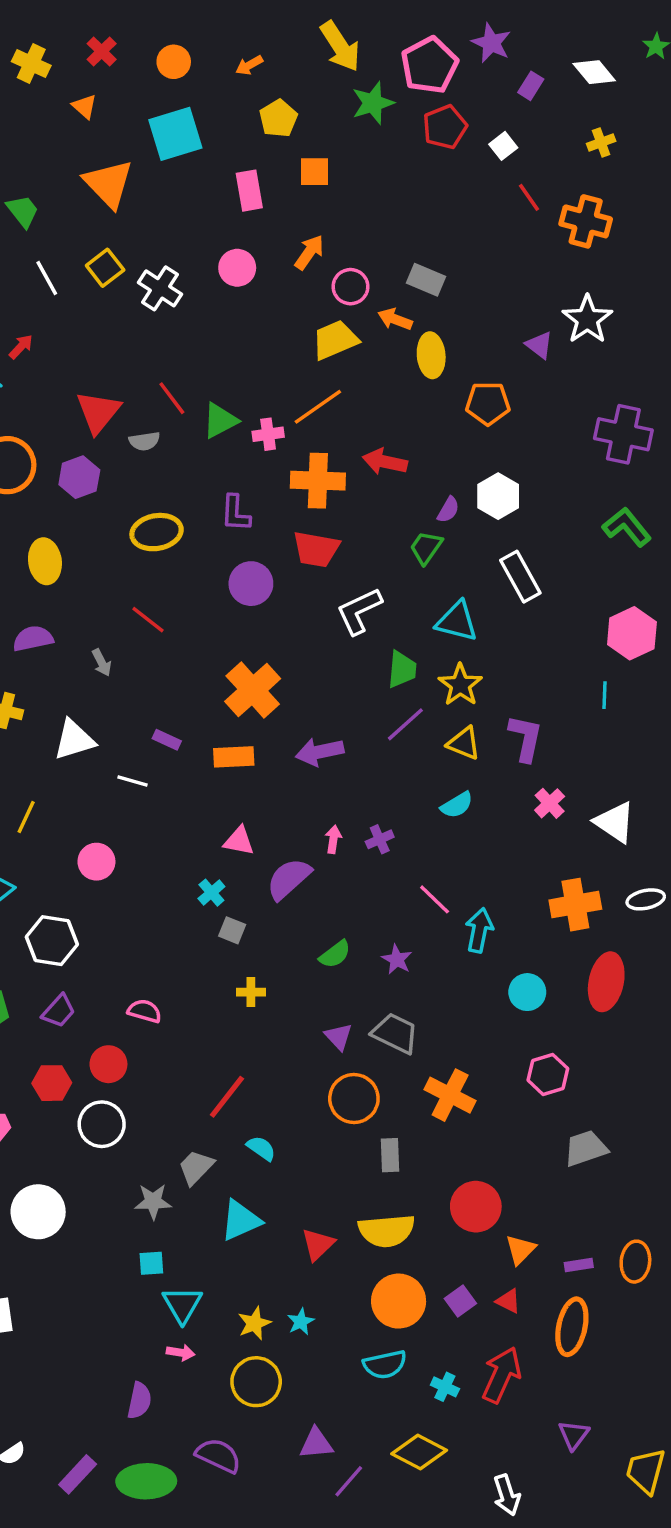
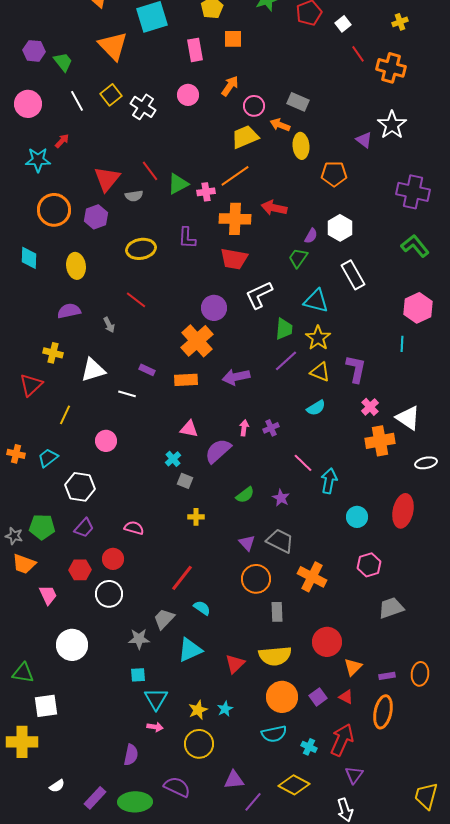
purple circle: (251, 584) -> (214, 308), moved
orange cross: (575, 905) -> (380, 441), moved
purple triangle: (574, 1435) -> (354, 775), moved

